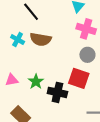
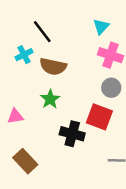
cyan cross: (18, 40) -> (24, 55), moved, turned 32
green star: (36, 82) -> (50, 99), moved

